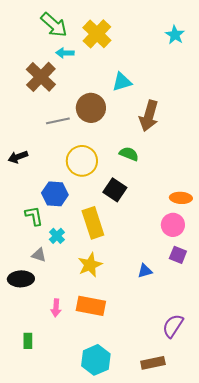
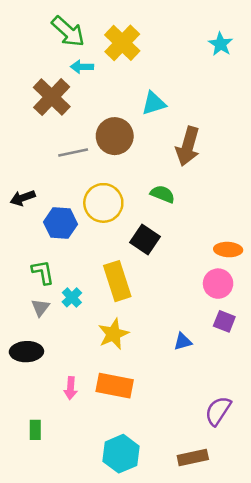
blue hexagon: (55, 194) -> (60, 223), moved
gray triangle: (39, 255) -> (40, 308), moved, turned 49

